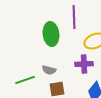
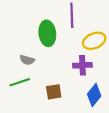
gray semicircle: (49, 70) -> (27, 60), moved

